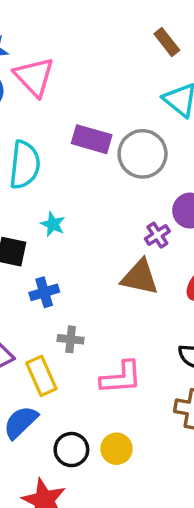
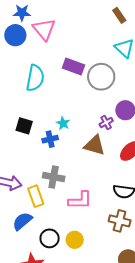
cyan star: (53, 224) -> (63, 123), moved
blue cross: (44, 292) -> (50, 139), moved
gray cross: (71, 339) -> (54, 177), size x1.5

